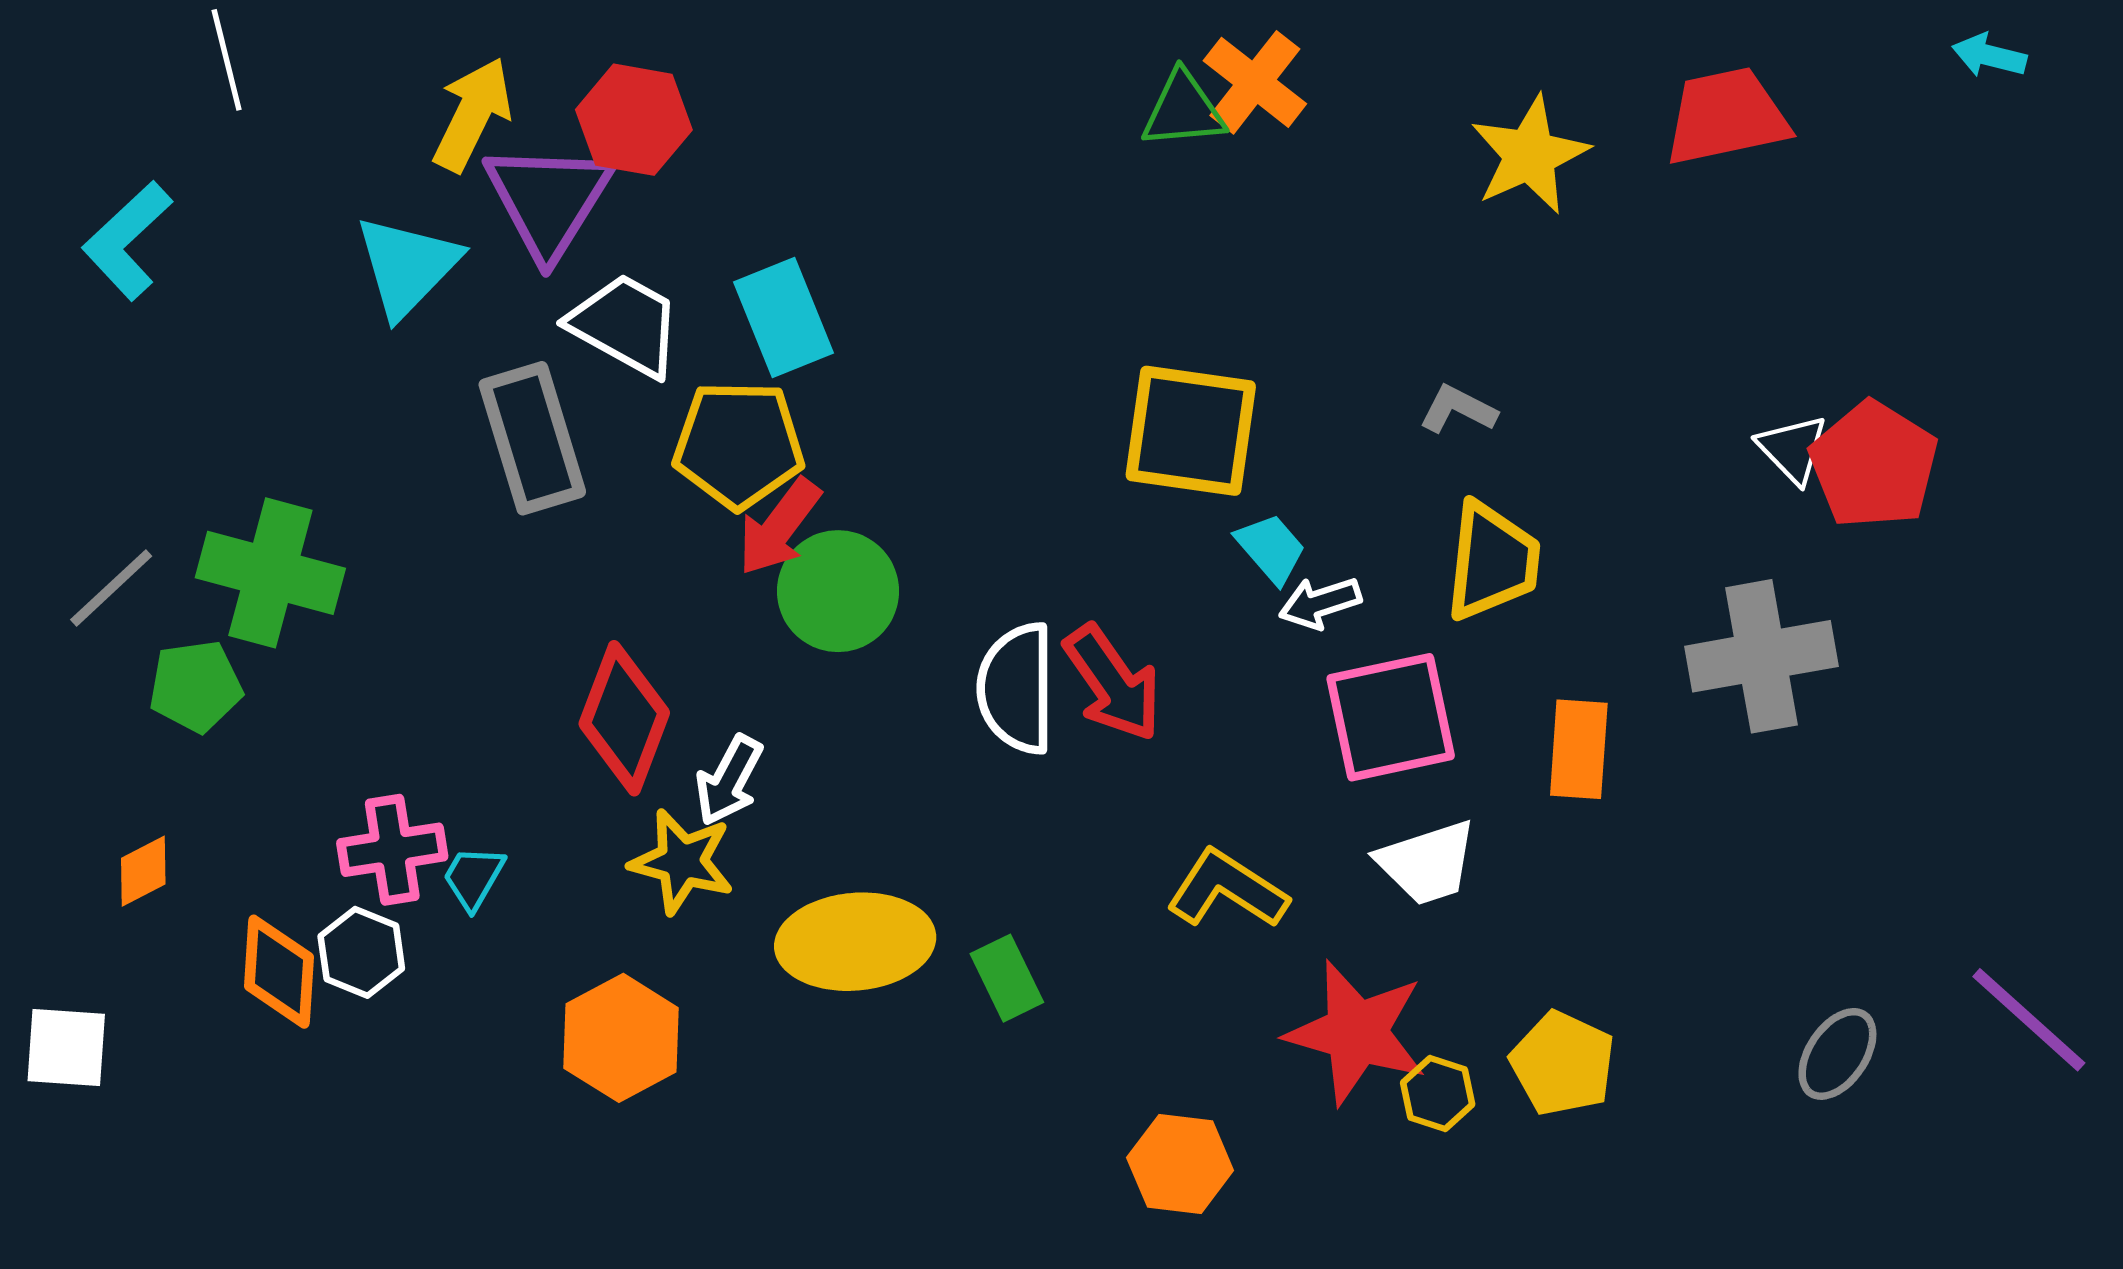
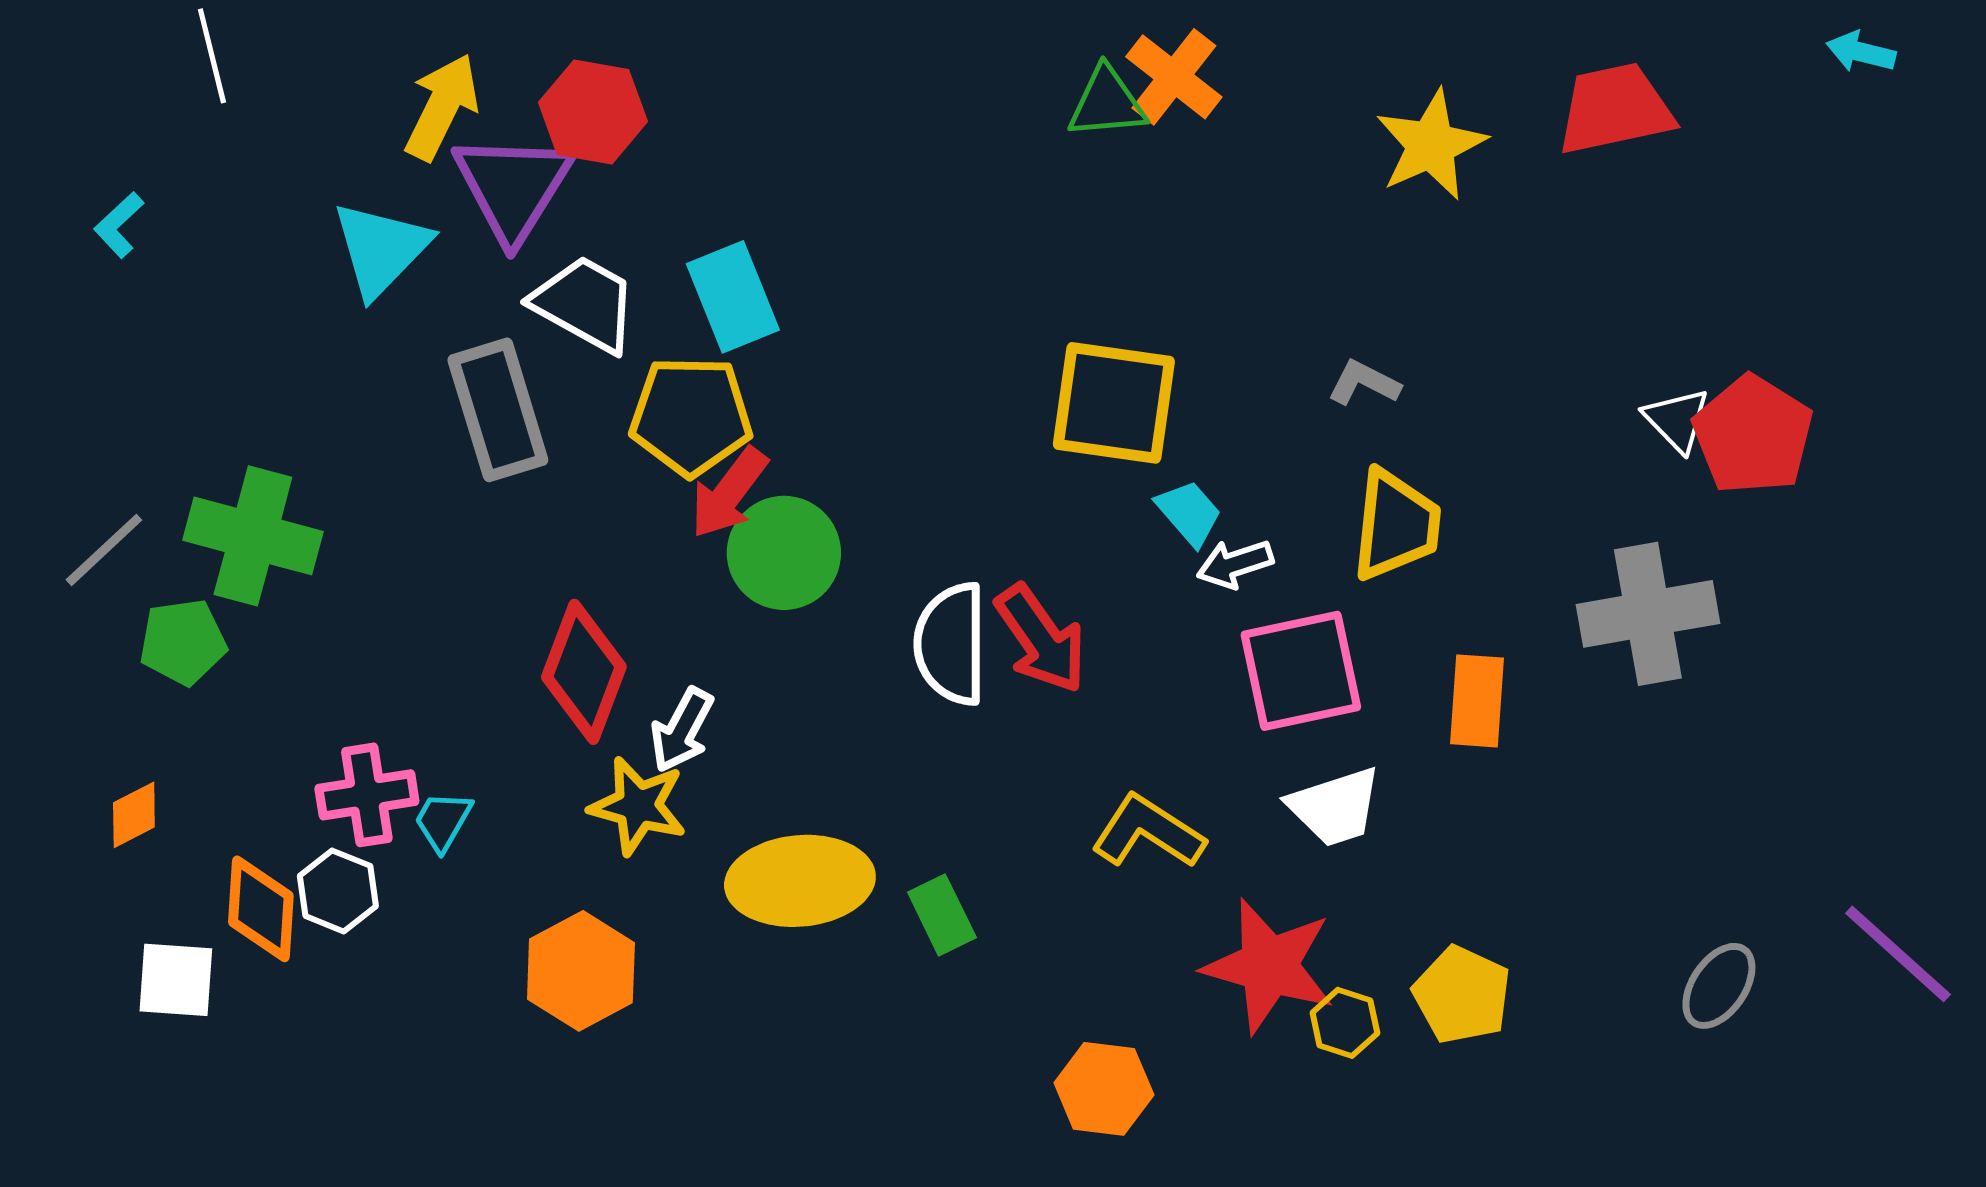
cyan L-shape: (127, 241) -> (119, 225), size x0.6
white square: (66, 1048) -> (176, 980), moved

